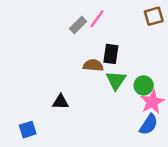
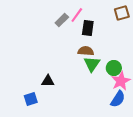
black rectangle: (111, 54) -> (88, 28), moved
brown semicircle: (93, 65) -> (86, 51), moved
blue square: (28, 130) -> (31, 99), moved

